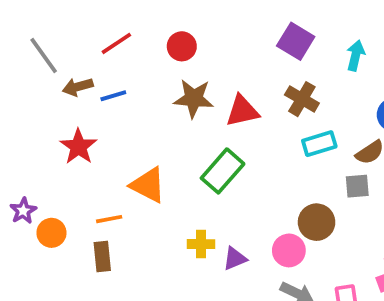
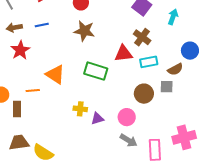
brown arrow: (78, 87) -> (14, 28), moved
red triangle: (242, 111) -> (123, 54), moved
green rectangle: (223, 171) -> (96, 71), turned 60
brown circle: (317, 222) -> (144, 94), moved
brown rectangle: (102, 256) -> (17, 109), moved

